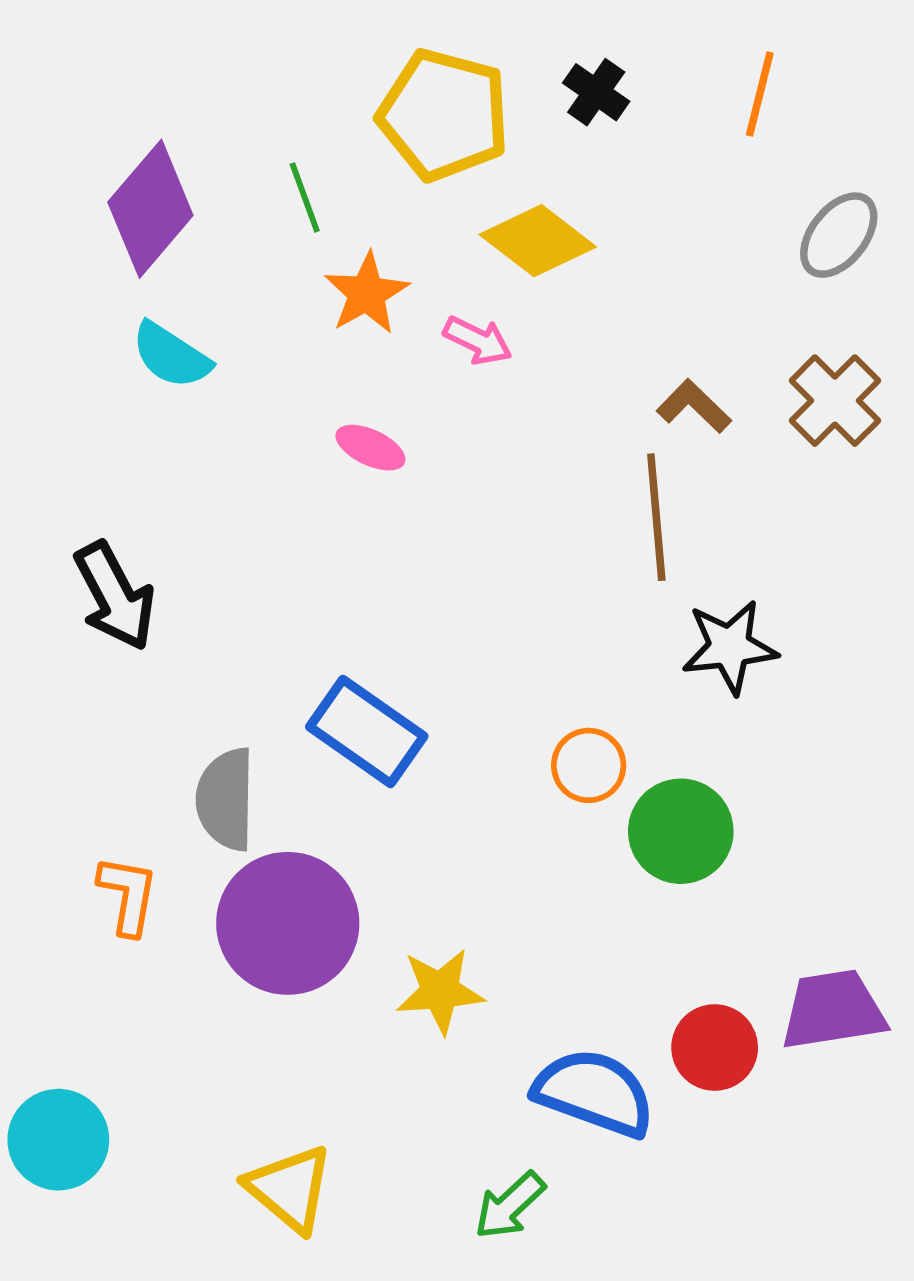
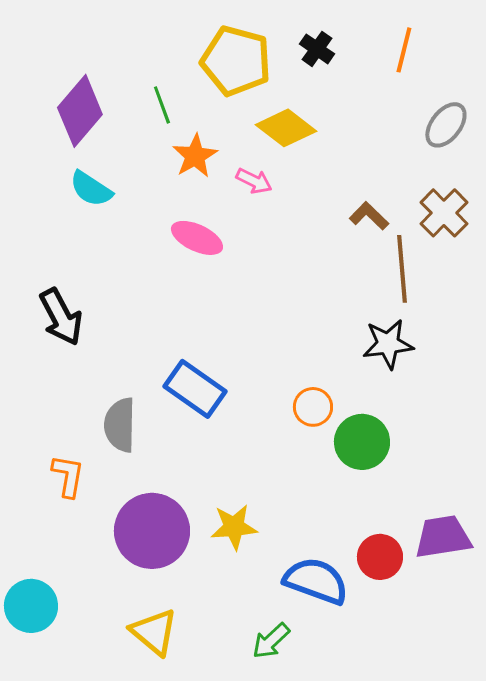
pink ellipse: (370, 448) -> (197, 238), size x1.4
brown line: (656, 517) -> (402, 269), moved
purple circle: (288, 923) -> (152, 531), moved

